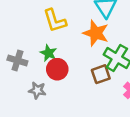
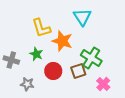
orange star: (96, 33) -> (62, 41), moved
red circle: (57, 69) -> (53, 71), moved

